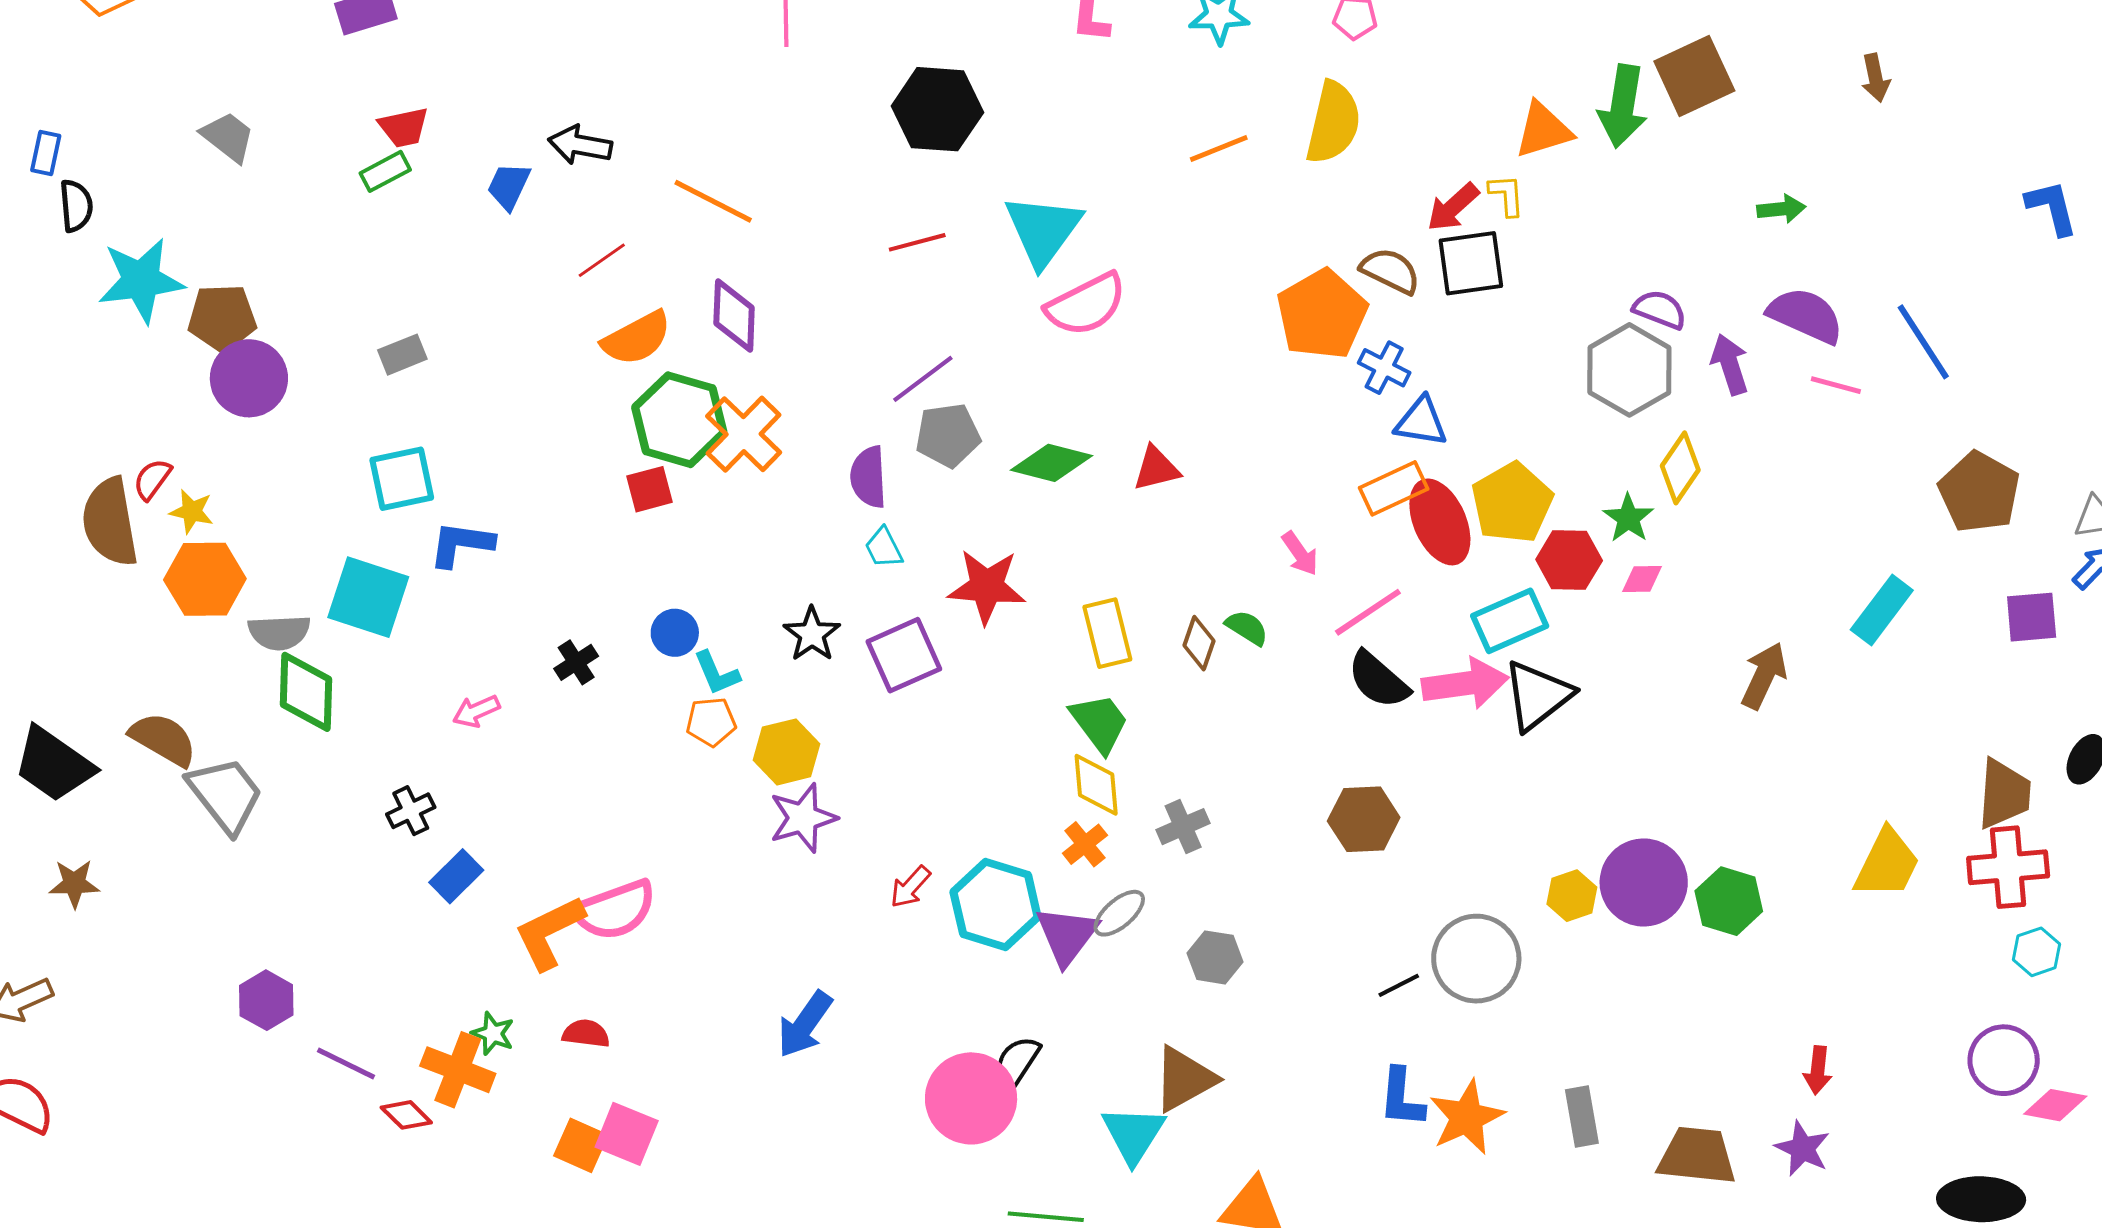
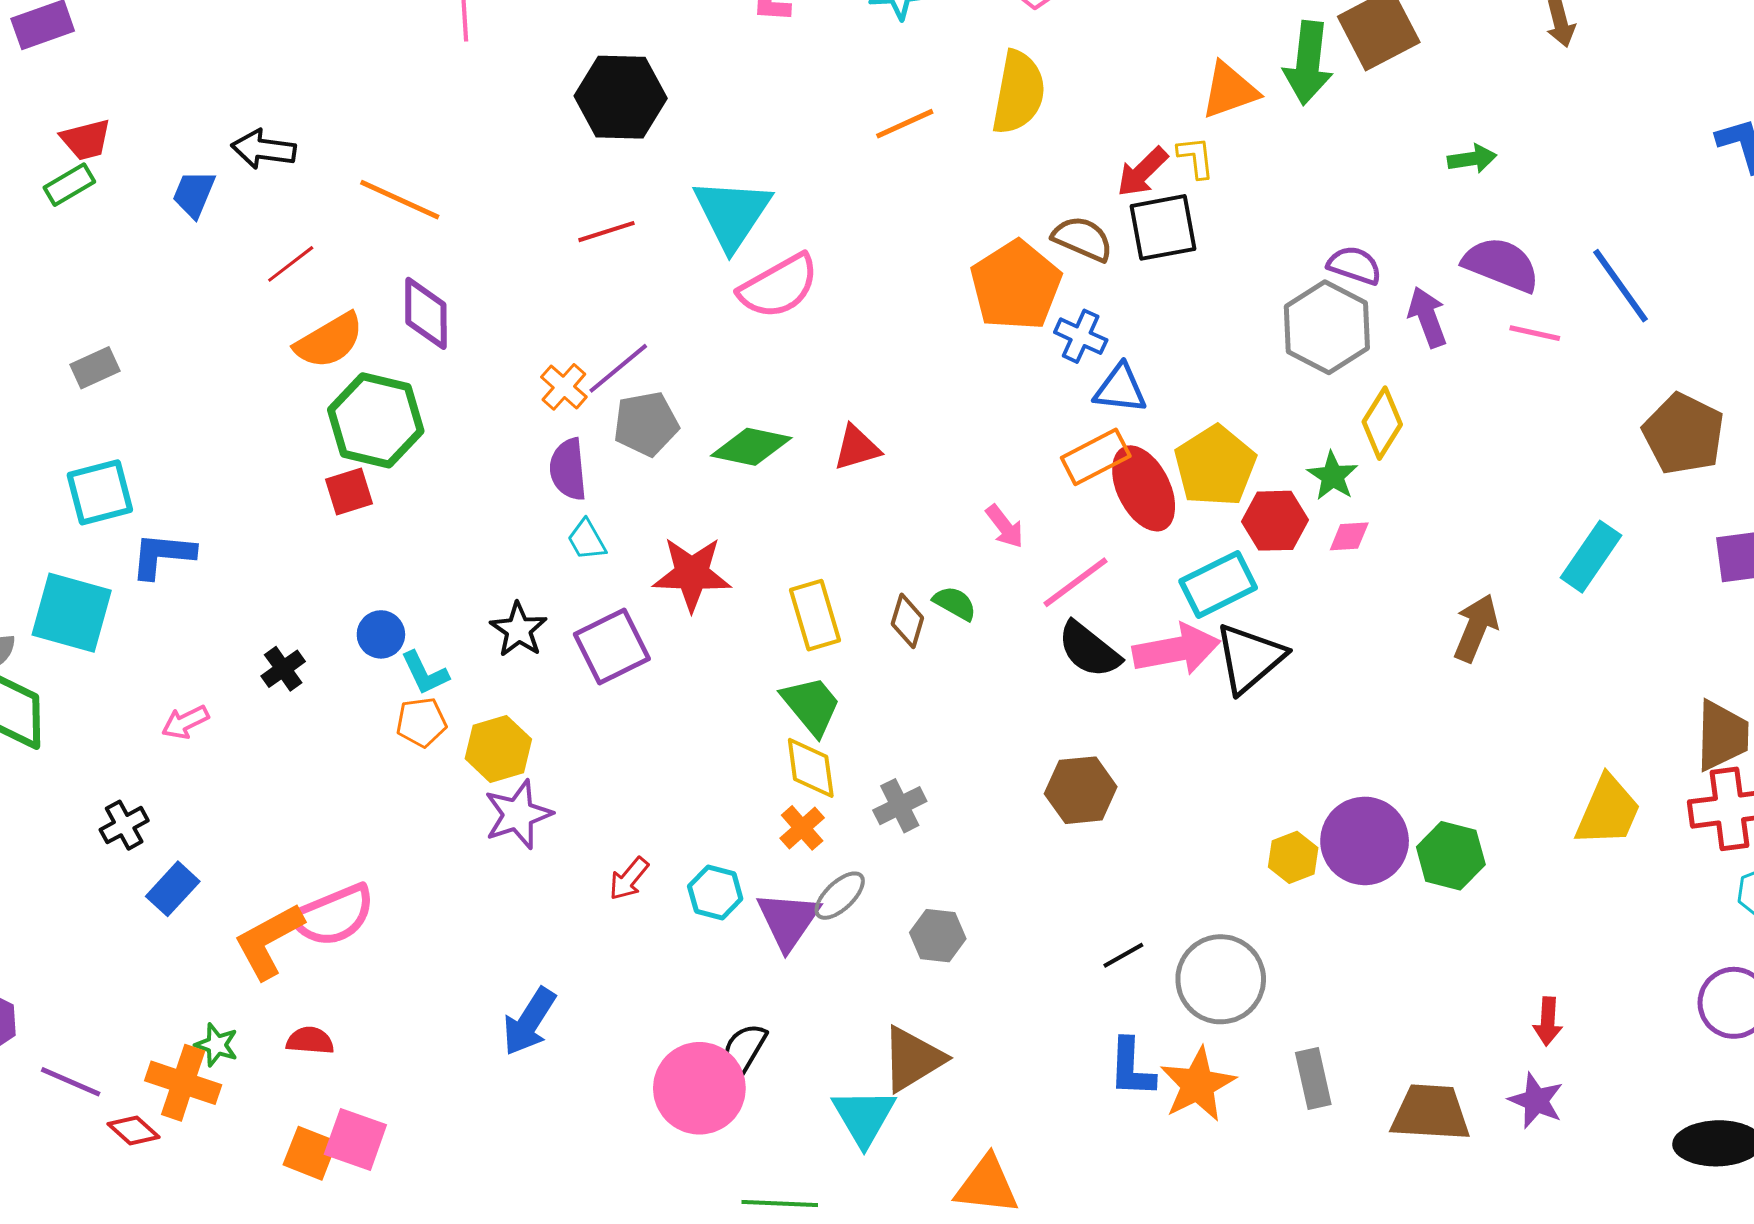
orange cross: (744, 434) -> (564, 387), moved, size x0.6
cyan hexagon: (996, 904) -> (715, 893), size x0.6
gray circle: (1476, 959) -> (1221, 979), moved

